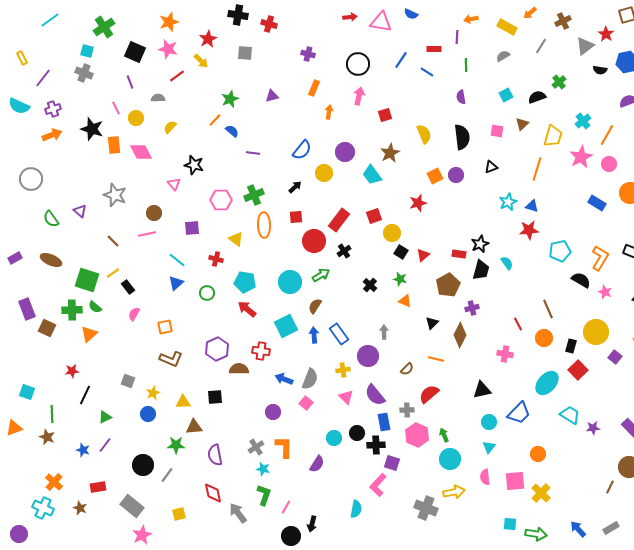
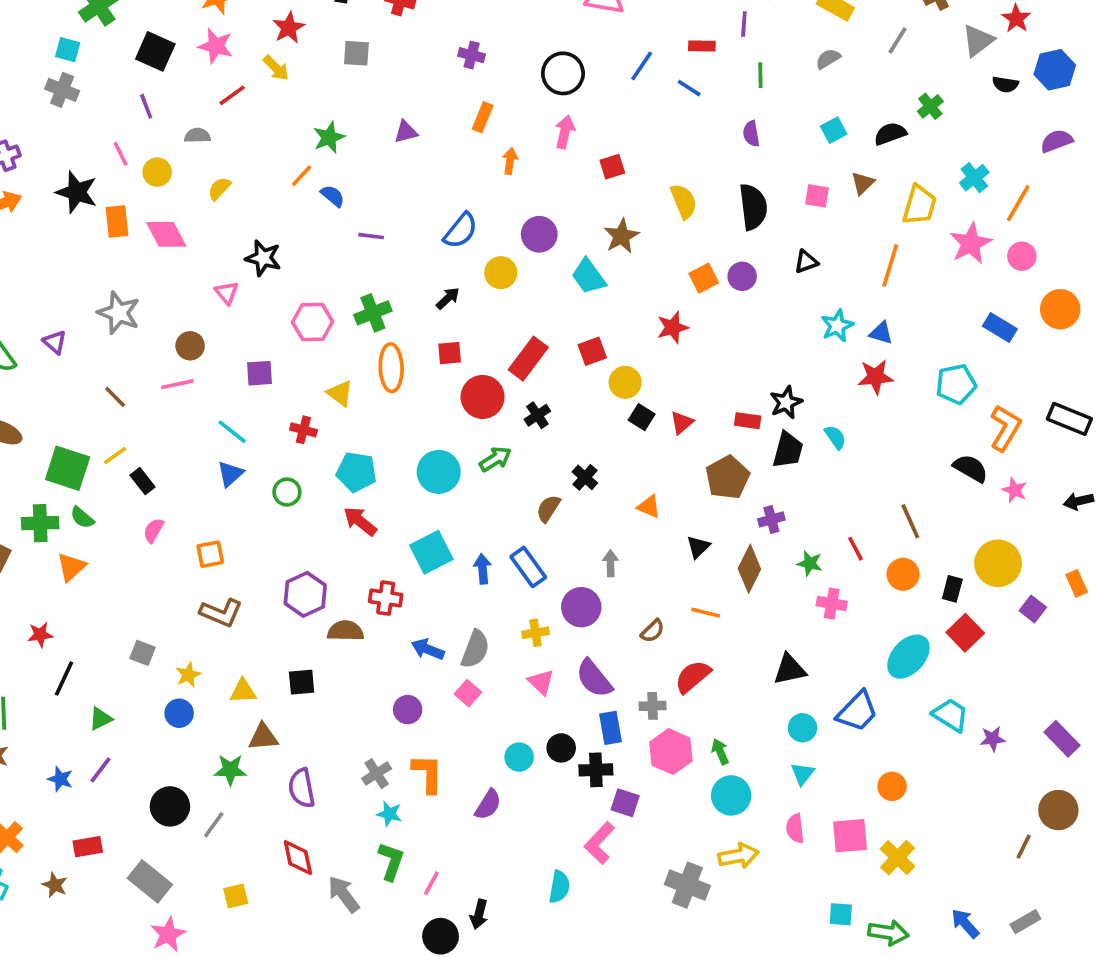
cyan pentagon: (560, 251) -> (956, 384), moved
green star: (400, 279) -> (810, 563), moved
brown semicircle: (315, 306) -> (548, 508), moved

